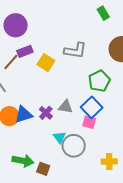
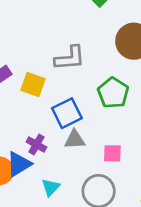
blue square: (92, 107) -> (67, 113), moved, turned 30
purple cross: (46, 113) -> (36, 144), moved
cyan triangle: (59, 137) -> (51, 187), moved, turned 32

